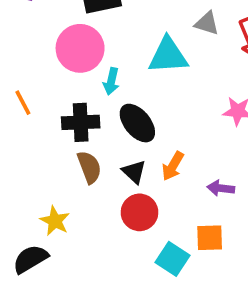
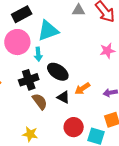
cyan triangle: (168, 56) -> (48, 31), moved
orange arrow: (173, 166) -> (82, 89), turned 42
red circle: (140, 212) -> (74, 127), moved

